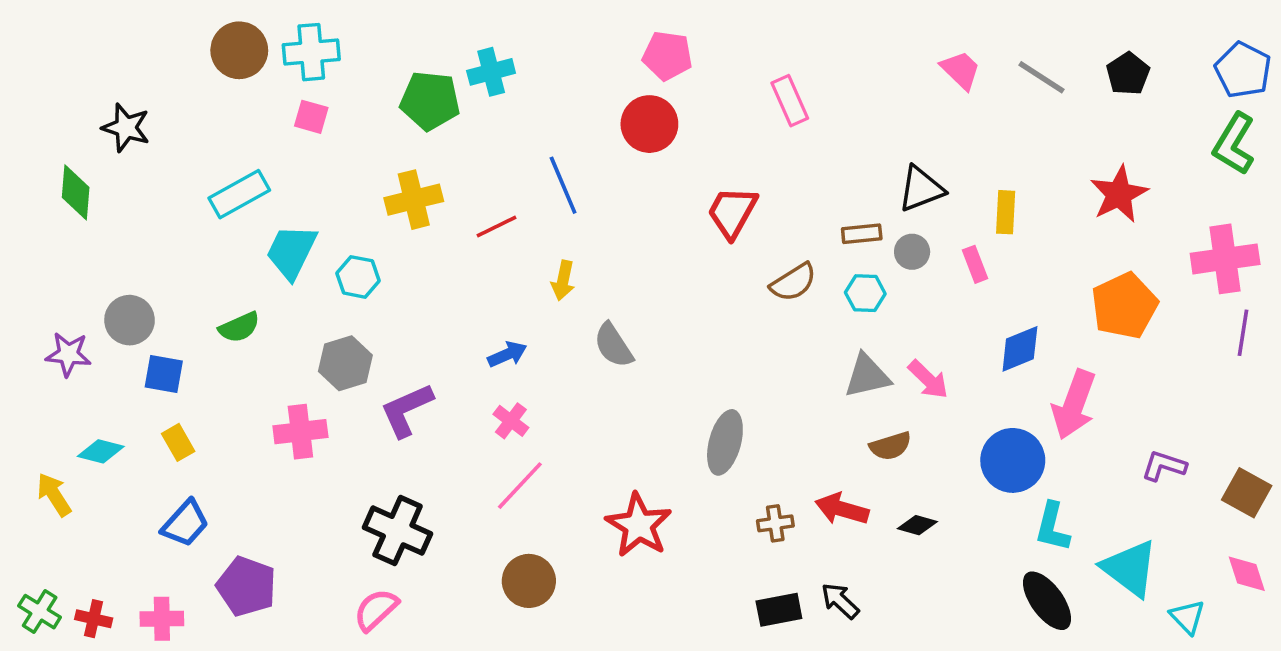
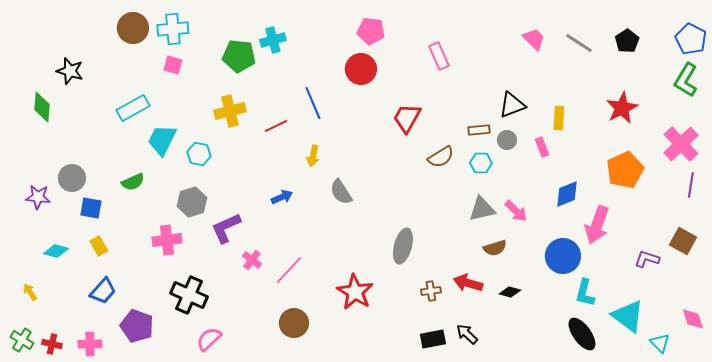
pink cross: (1225, 259) -> (681, 144), turned -36
pink cross: (511, 421) -> (252, 260), moved
brown square: (1247, 493) -> (683, 241), moved
yellow arrow: (54, 495) -> (30, 292), moved, size x0.7
black cross: (398, 531) -> (189, 295), moved

